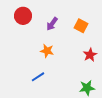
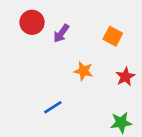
purple arrow: (52, 24) -> (61, 33), moved
orange star: (47, 51) -> (84, 71), moved

